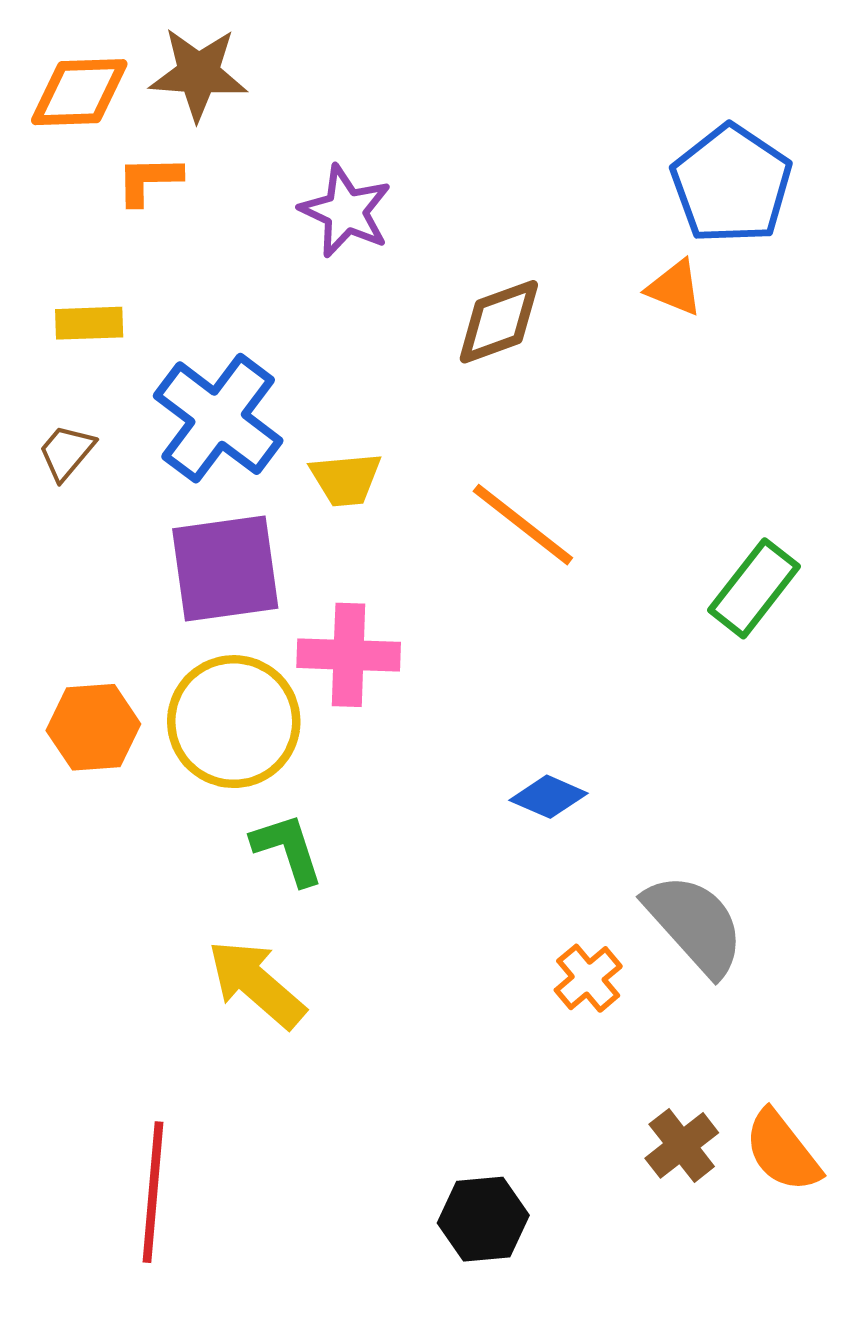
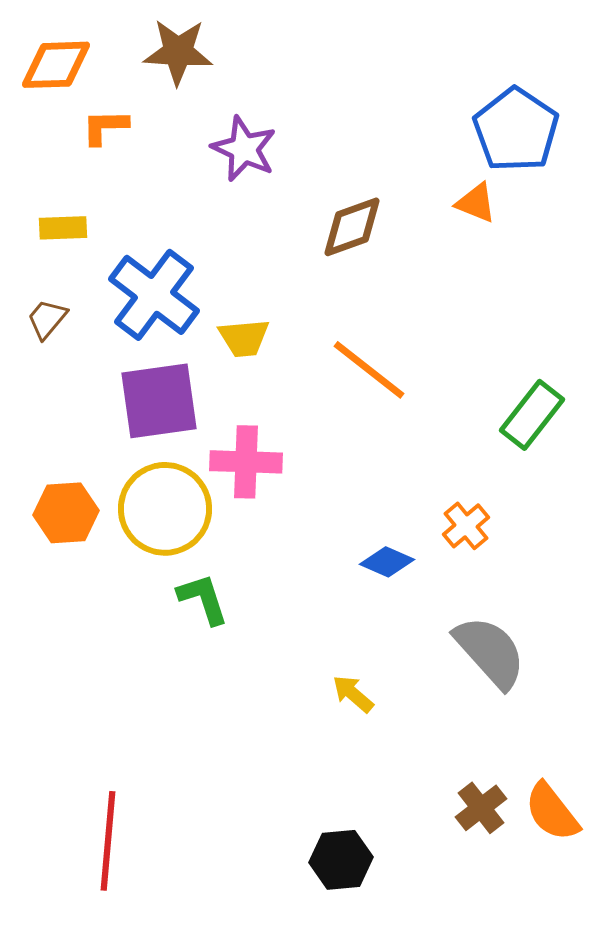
brown star: (198, 74) -> (178, 52), moved
orange cross: (588, 978) -> (466, 526), moved
yellow arrow: (256, 984) -> (353, 694), moved, size x0.6

